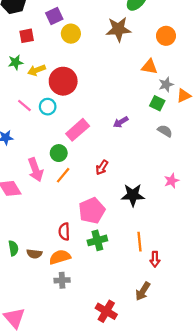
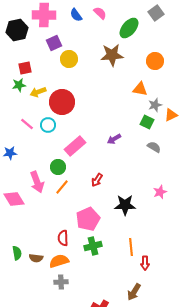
red square: (27, 36) -> (25, 68), moved

